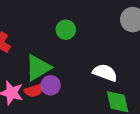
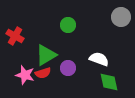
purple circle: (51, 85) -> (68, 68), moved

